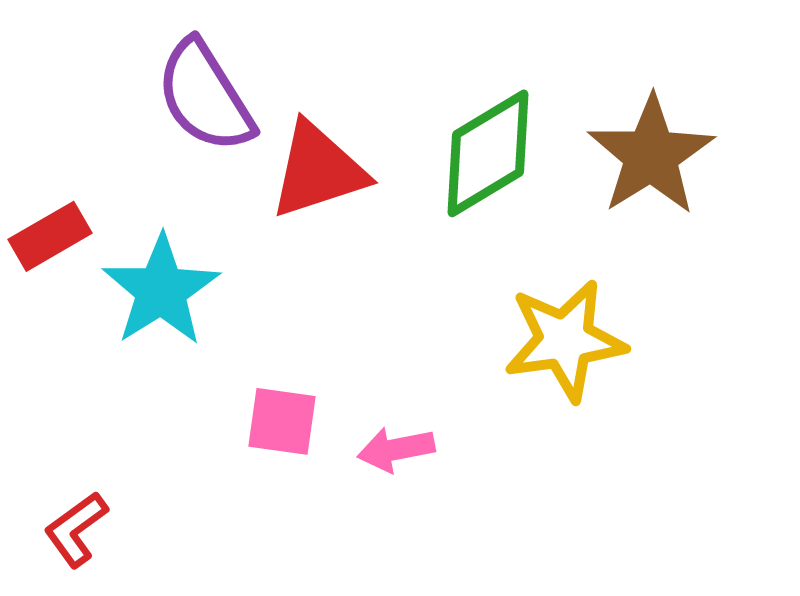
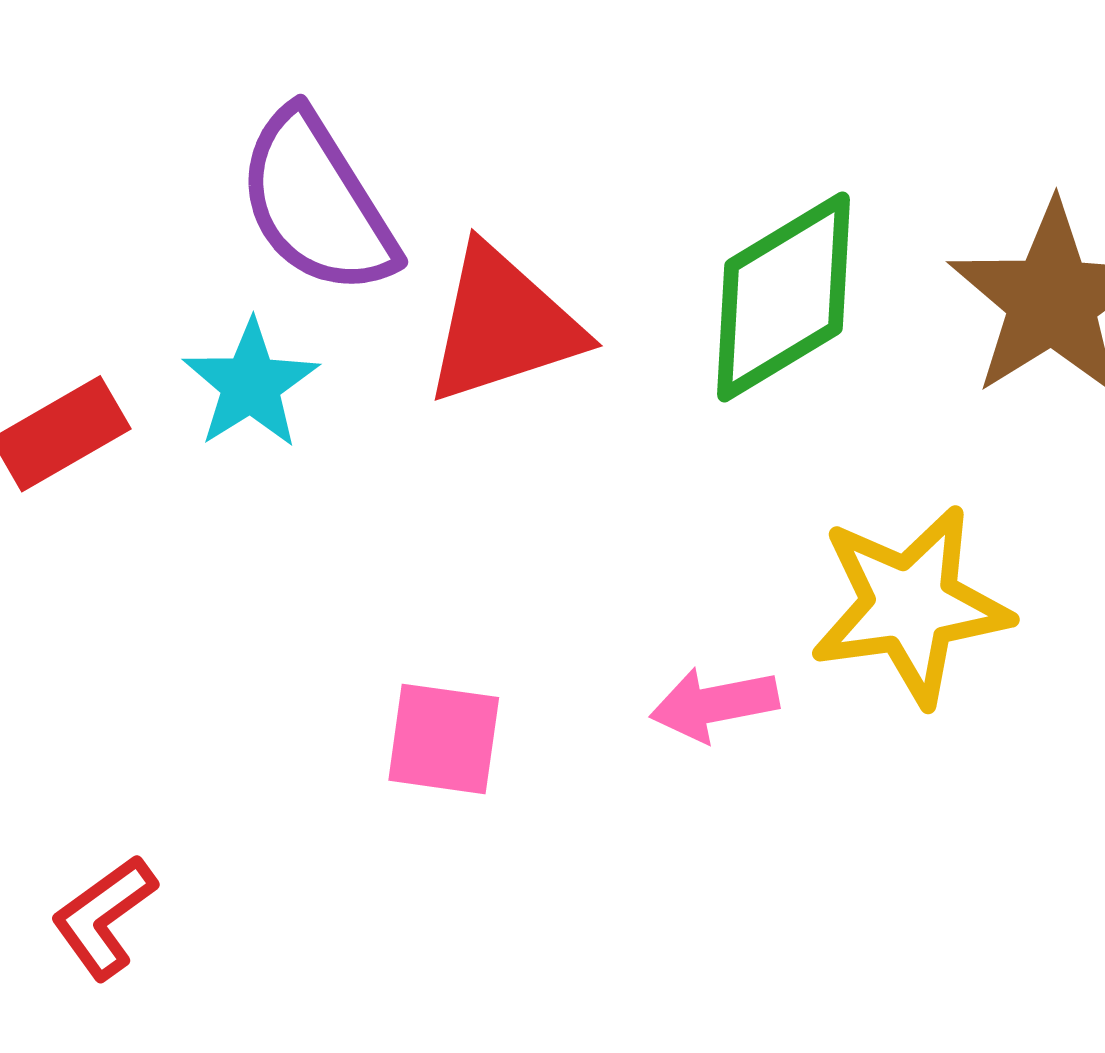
cyan star: (161, 290) -> (251, 384), moved, size x0.7
pink arrow: (396, 449) -> (714, 704), moved

